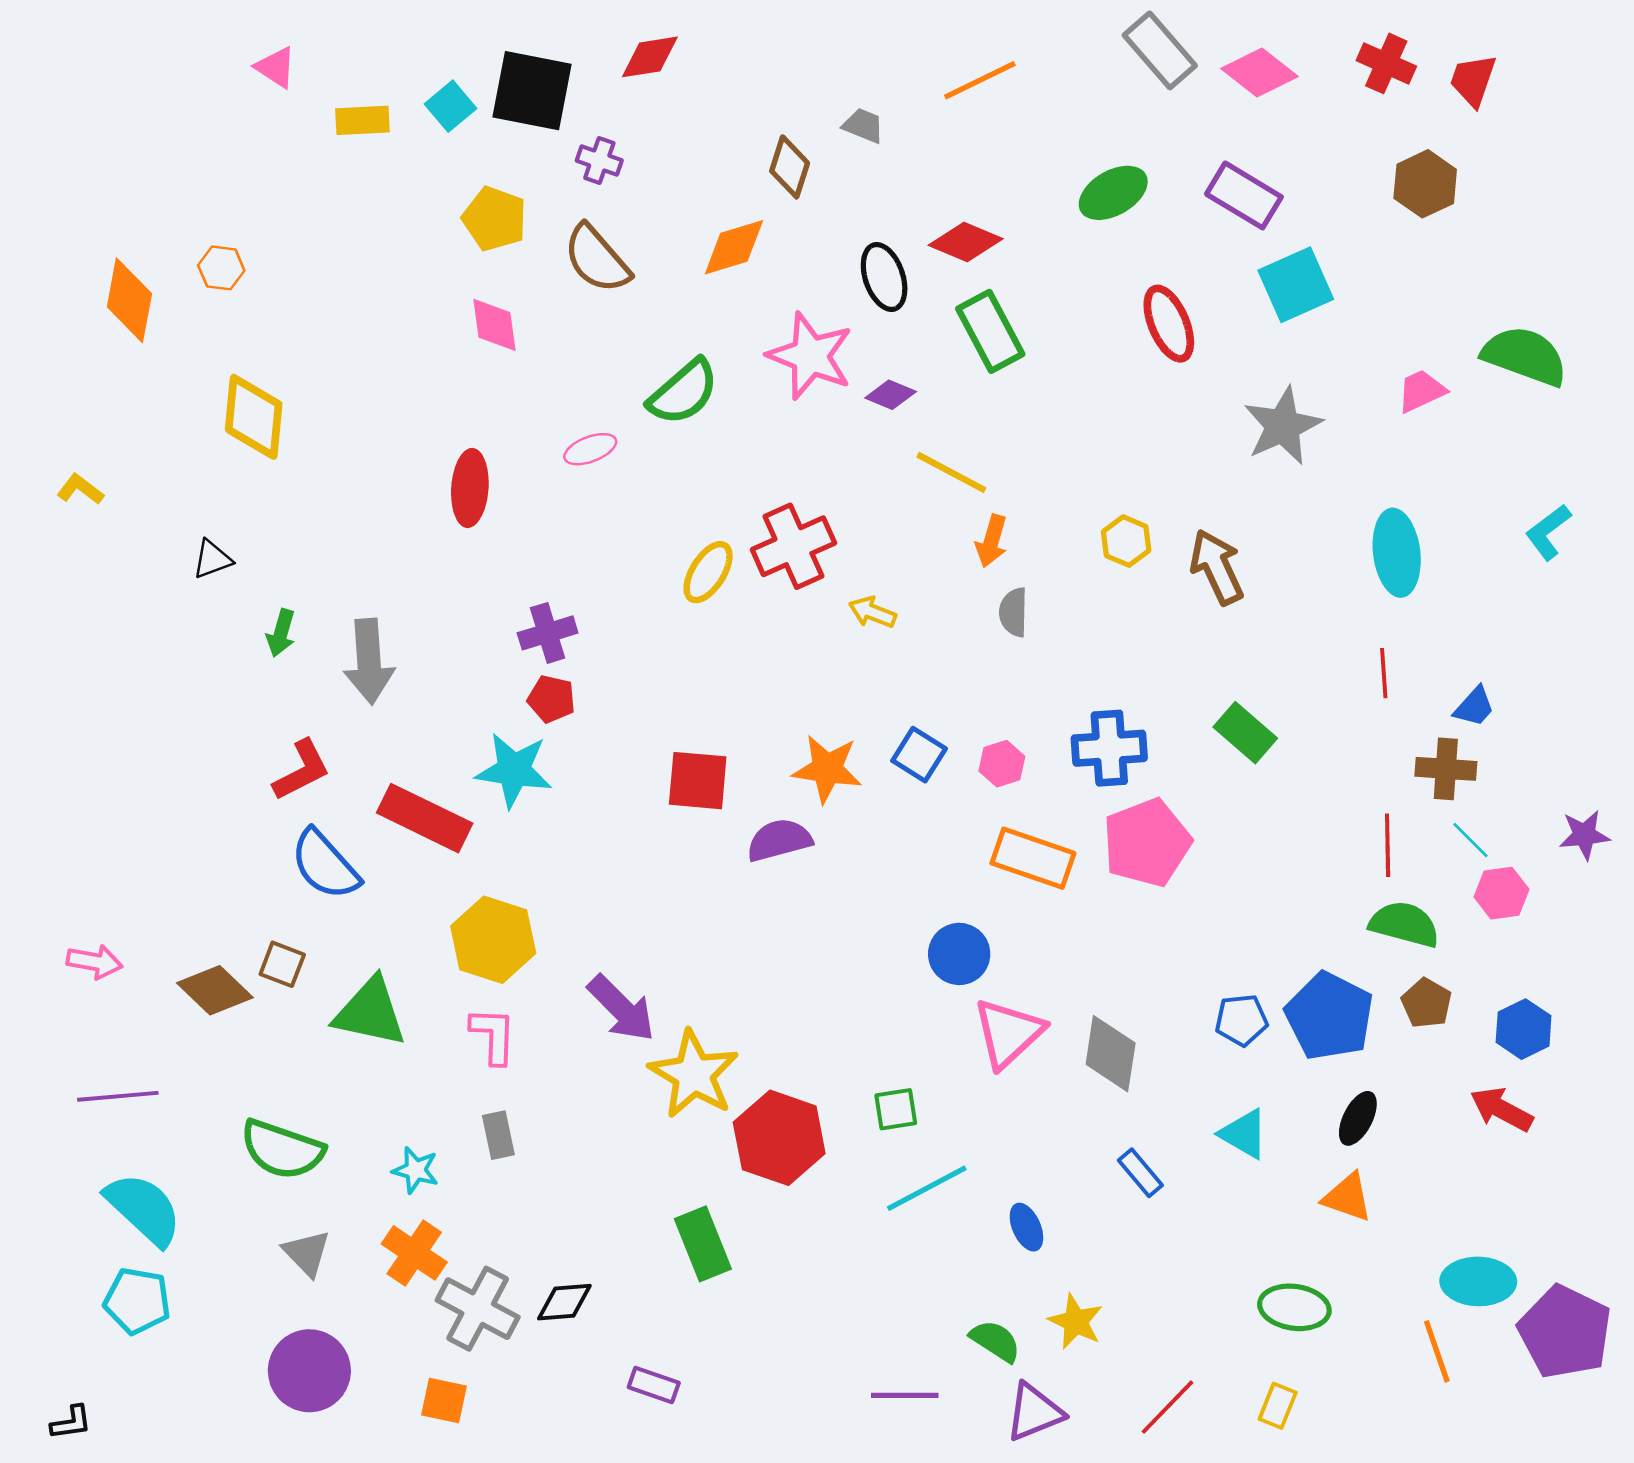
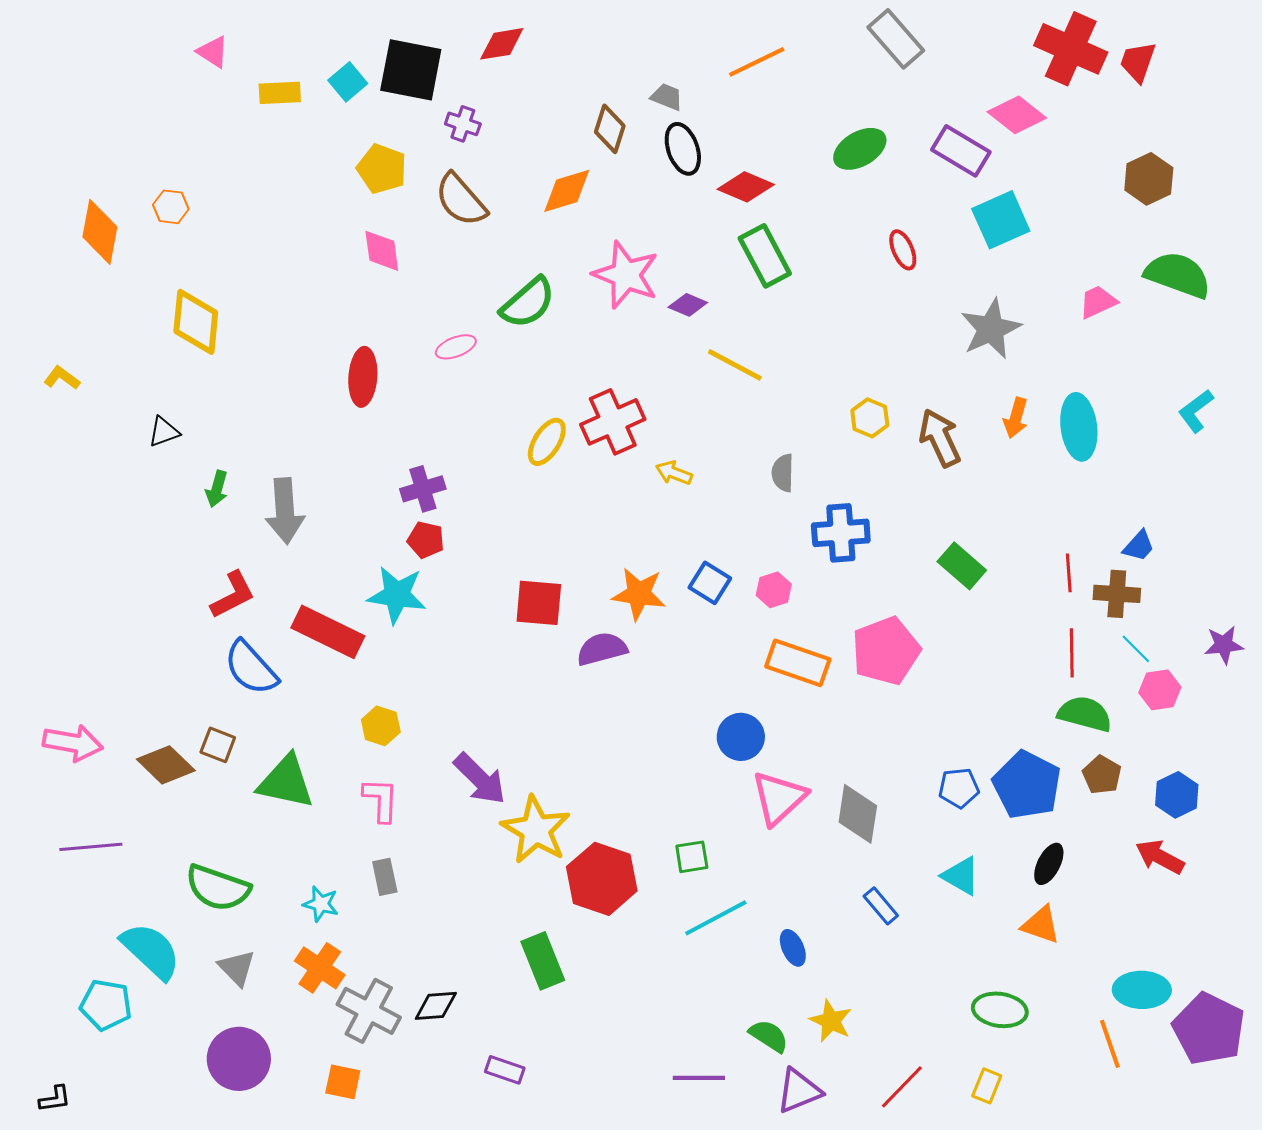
red cross: (1386, 63) -> (1071, 49), size x1.6
pink diamond: (1259, 72) -> (1017, 115), moved
brown hexagon: (1425, 184) -> (1149, 179), moved
black ellipse: (884, 277) -> (683, 149), moved
red ellipse: (1169, 324) -> (903, 250), size x0.7
orange arrow: (992, 541) -> (1016, 418), moved
red line: (1384, 673) -> (1069, 573), moved
blue cross: (1109, 748) -> (841, 533), moved
yellow hexagon: (493, 940) -> (381, 726), size x0.6
pink arrow: (94, 962) -> (73, 743), size x1.4
cyan semicircle: (144, 1209) -> (151, 951), moved

